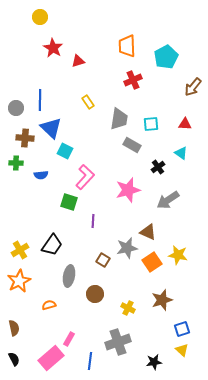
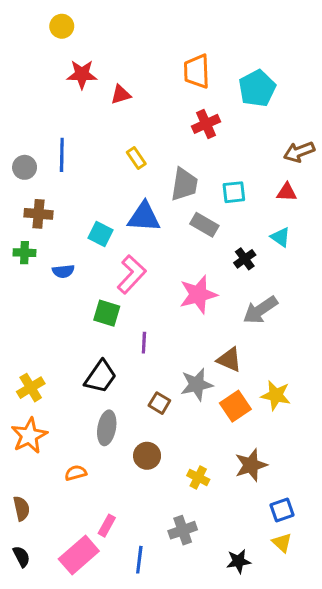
red star: (53, 48) -> (82, 74), turned -30
brown arrow: (193, 87) -> (299, 152), moved, turned 30
blue triangle: (51, 128) -> (144, 217), moved, turned -40
black trapezoid: (52, 245) -> (101, 377), moved
gray cross: (118, 342) -> (183, 530), size x0.7

